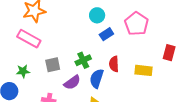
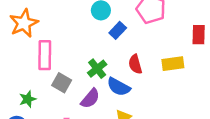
pink rectangle: (29, 39) -> (45, 55), moved, turned 75
gray square: (53, 65) -> (62, 83), turned -35
blue semicircle: (97, 79) -> (119, 87), turned -66

